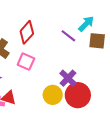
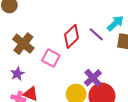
red diamond: (27, 32) -> (72, 36), moved

